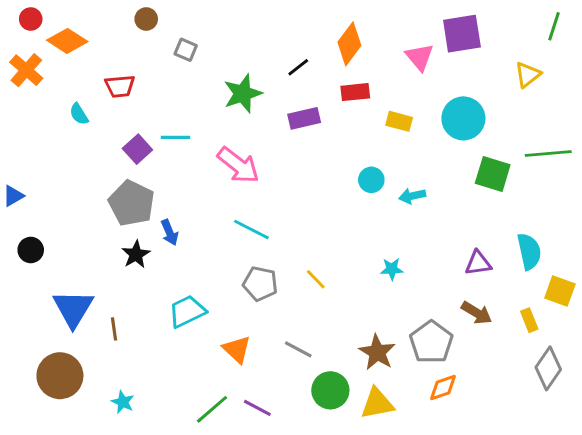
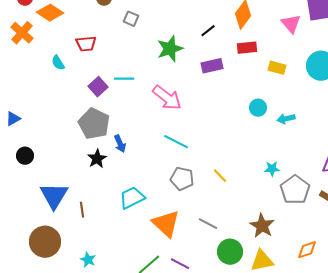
gray pentagon: (431, 342) -> (295, 190), moved
orange triangle: (237, 349) -> (166, 224), size x1.4

